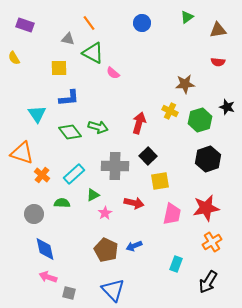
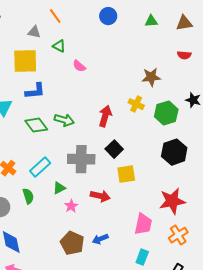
green triangle: (187, 17) -> (151, 21), moved, turned 32
green triangle: (93, 53) -> (59, 46), size x0.6
yellow square: (59, 68) -> (25, 61), size x1.5
green semicircle: (62, 203) -> (28, 196), turned 70
pink trapezoid: (172, 214) -> (143, 224), moved

